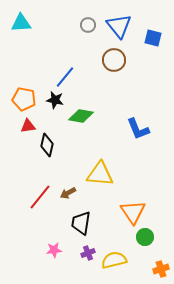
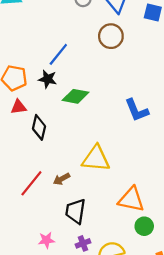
orange triangle: (133, 212) -> (131, 199), turned -44

